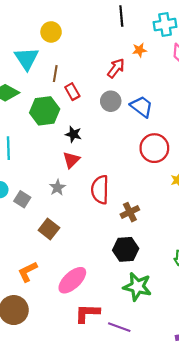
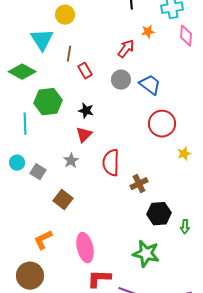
green hexagon: (45, 111) -> (48, 102), moved
black hexagon: (126, 249) -> (159, 214), moved
pink ellipse: (72, 280) -> (85, 248), turned -60

